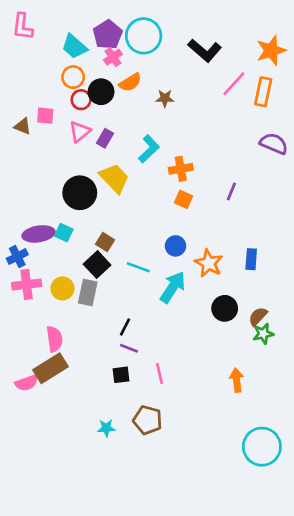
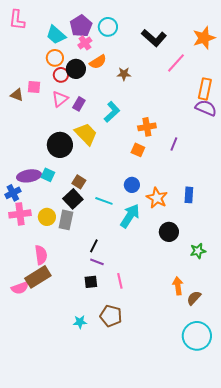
cyan circle: (144, 36) -> (108, 27), size x0.7
orange rectangle: (263, 92) -> (205, 89), moved
orange cross: (181, 169) -> (147, 127), moved
brown semicircle: (258, 316) -> (194, 298), moved

